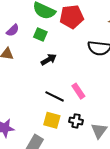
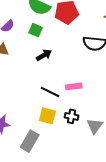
pink rectangle: (78, 91) -> (74, 86), turned -63

